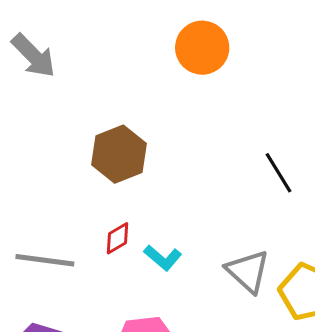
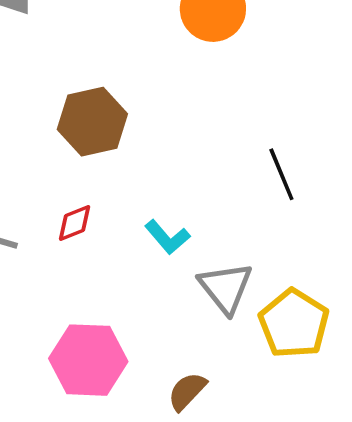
cyan L-shape: (163, 258) -> (167, 237), moved

